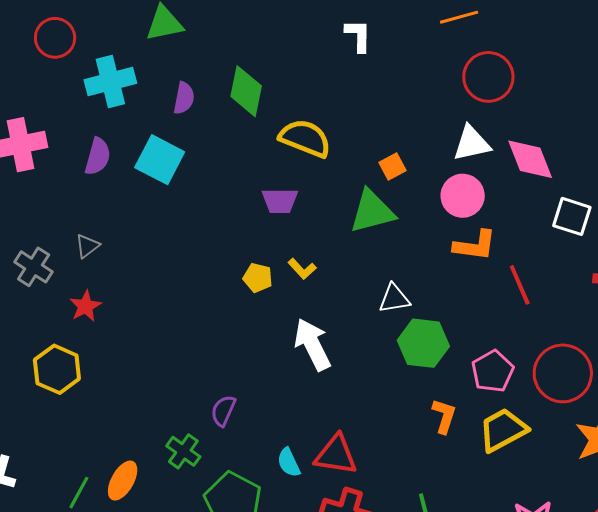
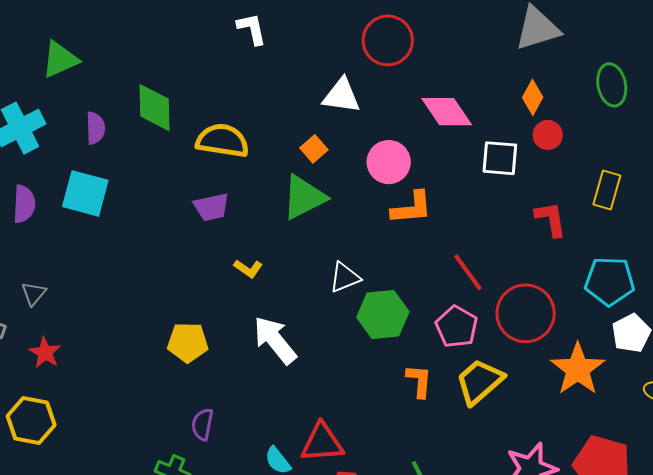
white triangle: (472, 143) -> (341, 96), moved, turned 33
yellow pentagon: (258, 278) -> (188, 342), moved, size x1.4
red line: (520, 285) -> (468, 272), moved

